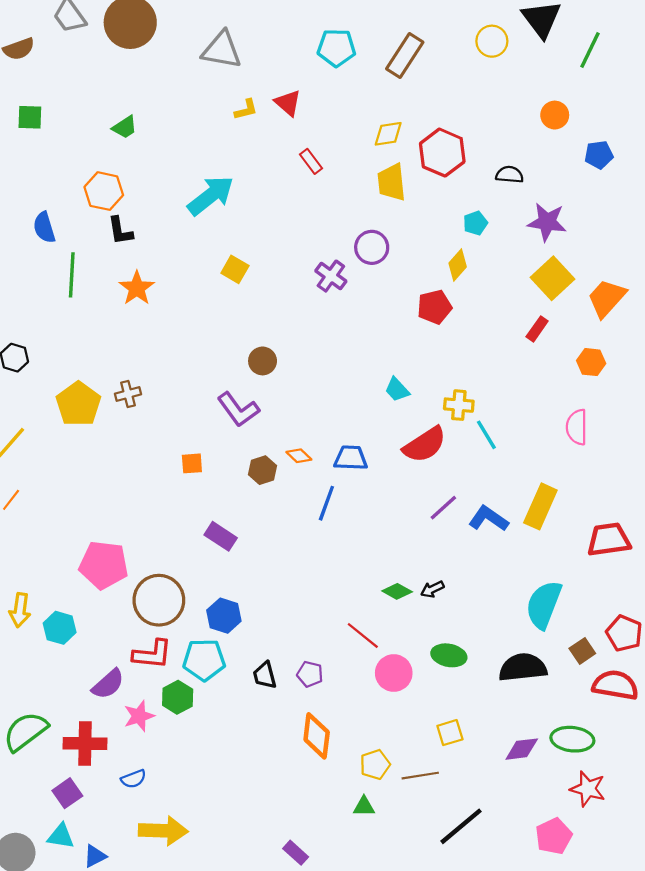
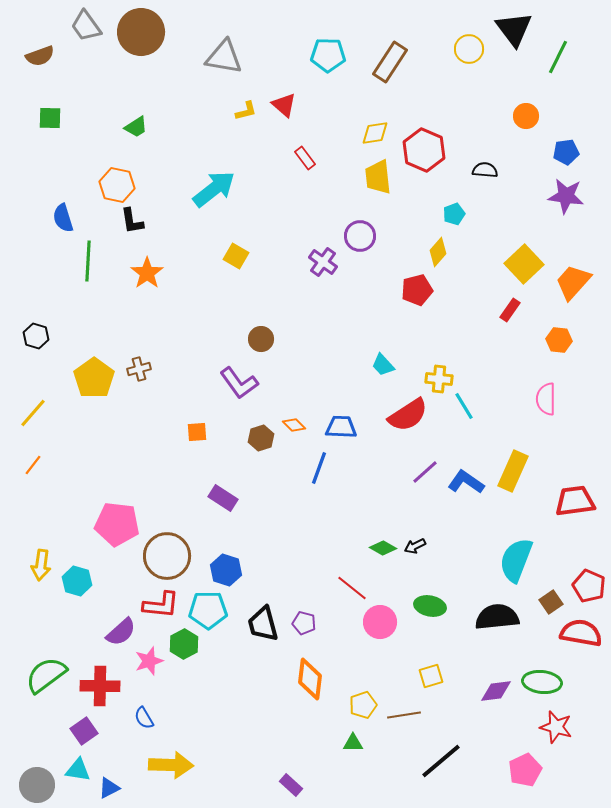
purple star: (547, 222) -> (566, 196), moved
black trapezoid: (265, 675) -> (263, 624), size x1.4
blue semicircle: (133, 779) -> (144, 718), turned 80

